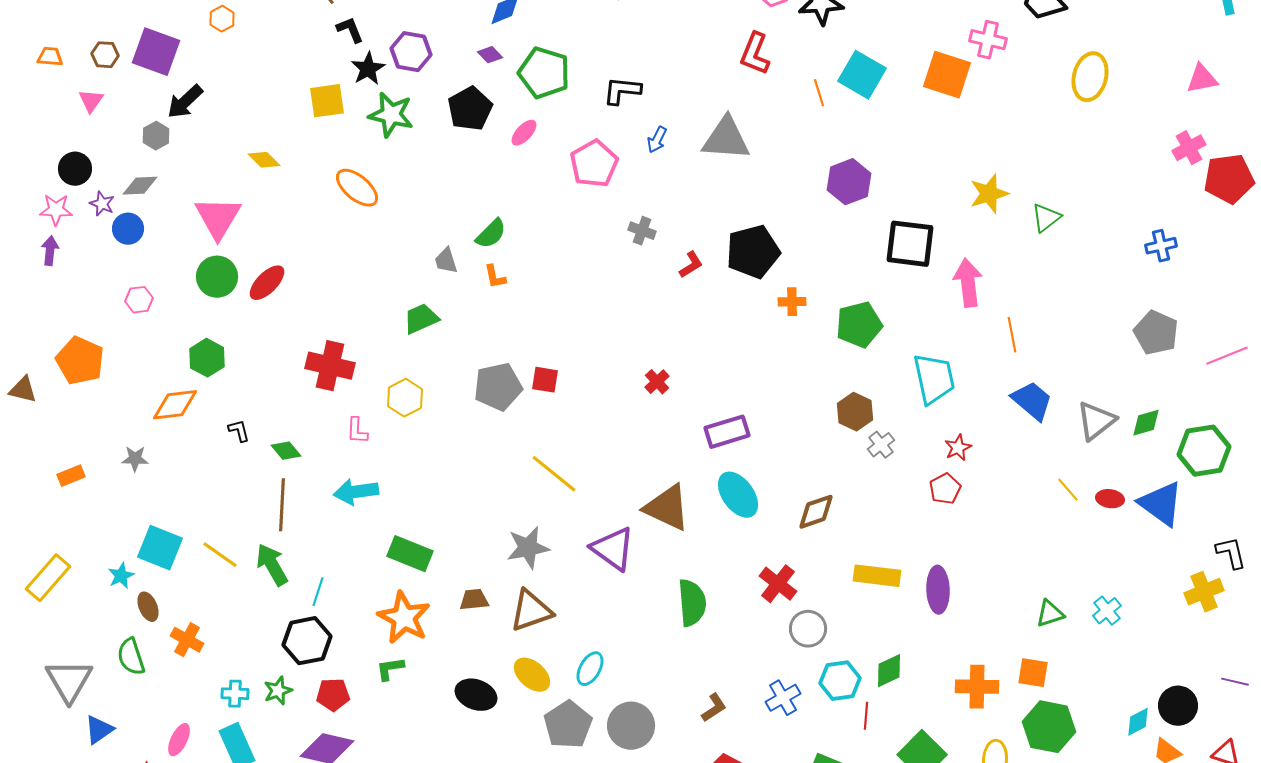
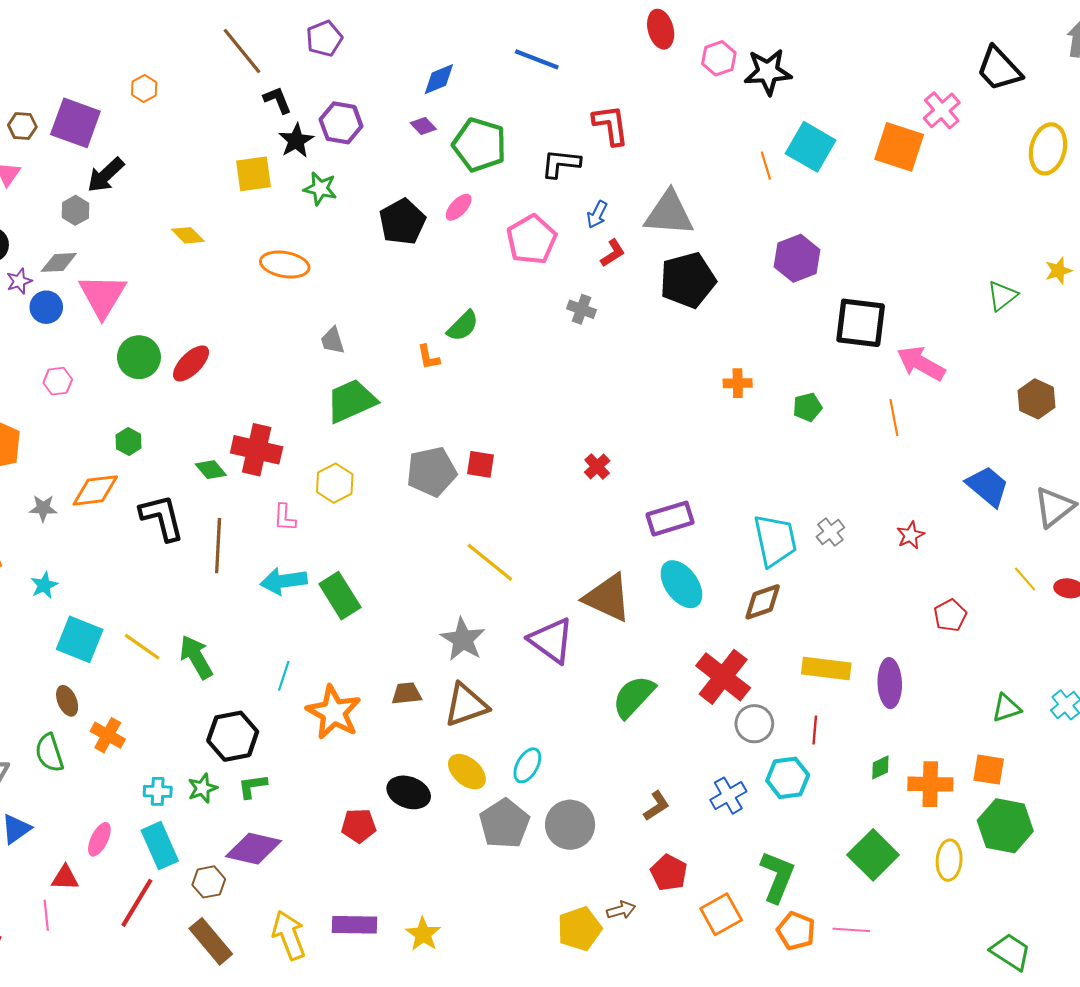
pink cross: (988, 40) -> (942, 110), turned 36
red L-shape: (755, 54) -> (611, 125), moved, turned 150
black pentagon: (470, 109) -> (402, 222), moved
green star: (391, 115) -> (320, 188), size x0.7
orange ellipse: (357, 188) -> (285, 264), turned -30
yellow star: (989, 194) -> (1058, 271), moved, size x0.7
purple star: (102, 204) -> (19, 281), turned 30
pink triangle: (218, 218) -> (102, 296), moved
green semicircle: (491, 234) -> (463, 326), moved
black pentagon: (753, 252) -> (688, 280), moved
gray trapezoid: (446, 261) -> (333, 341), moved
red L-shape: (691, 265) -> (613, 253), moved
pink arrow: (968, 283) -> (921, 363), turned -54
green trapezoid: (421, 319) -> (351, 401), size x1.4
green pentagon: (859, 325) -> (807, 407), size x0.6
orange line: (1012, 335) -> (894, 418), moved
green hexagon: (207, 358) -> (129, 442), size x0.7
cyan trapezoid: (934, 379) -> (775, 540), moved
brown hexagon: (855, 412) -> (1037, 399), moved
black L-shape: (239, 431) -> (162, 518), size x2.0
green diamond: (286, 451) -> (211, 470), moved
gray star: (135, 459) -> (43, 508), moved
red pentagon: (945, 489) -> (950, 615), moved
brown line: (282, 505) -> (218, 546), moved
gray star: (528, 548) -> (463, 639), turned -30
green rectangle: (410, 554) -> (340, 596), moved, turned 36
cyan star: (121, 576) -> (44, 585), moved
red cross: (778, 584) -> (723, 677), size x1.4
cyan line: (318, 592) -> (284, 676), moved
green semicircle: (692, 603) -> (634, 697), turned -132
green L-shape: (390, 669) -> (252, 786), moved
green diamond: (889, 671) -> (880, 767), moved, size x0.7
red pentagon: (333, 695) -> (359, 826), moved
red line: (866, 716) -> (815, 730), moved

